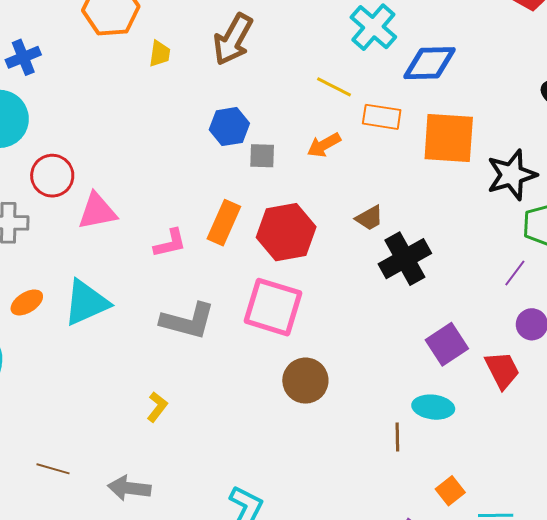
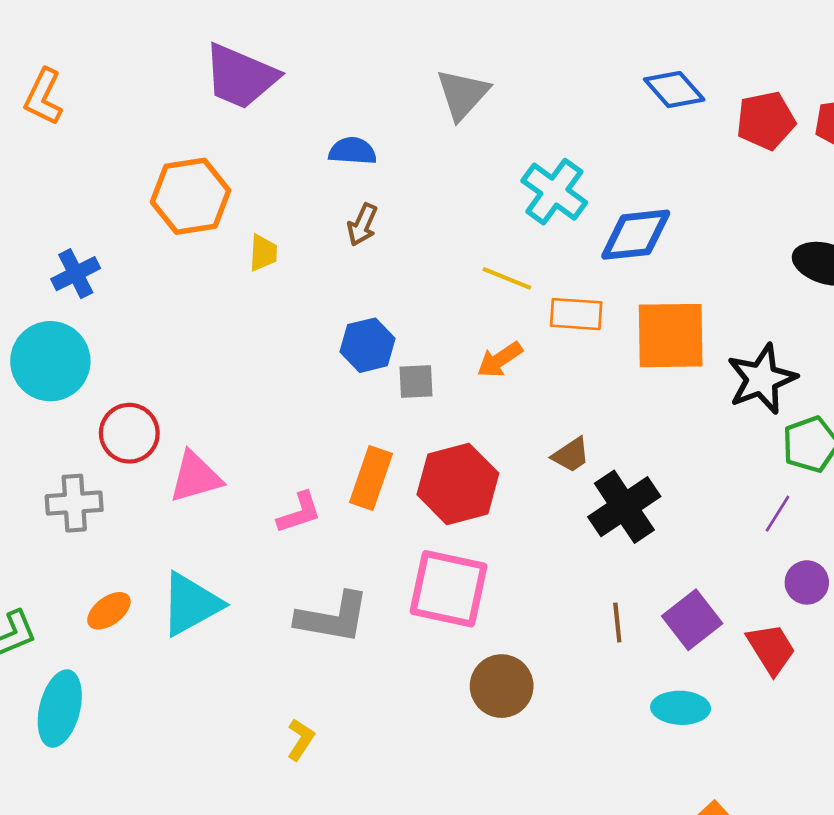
brown arrow: (233, 39) -> (362, 225), size x0.6
brown line: (397, 437) -> (617, 623), moved

